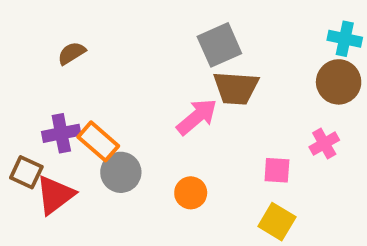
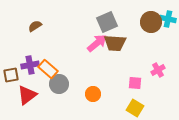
brown circle: (339, 82) -> (151, 22), moved
pink arrow: (197, 117) -> (97, 43), moved
brown square: (26, 172) -> (11, 75), moved, turned -35

